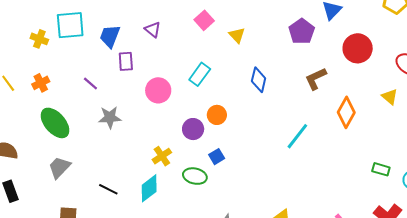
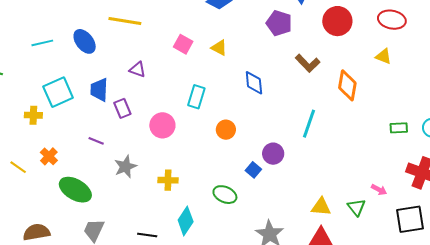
brown L-shape: (316, 79) -> (308, 63), turned -90
purple circle: (193, 129) -> (273, 154), moved
yellow cross: (162, 156) -> (168, 180), moved, turned -36
blue square: (217, 157) -> (253, 170), moved
green ellipse: (195, 176) -> (225, 195), turned 30

